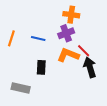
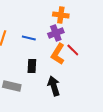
orange L-shape: (68, 55) -> (58, 54), turned -80
black arrow: (90, 67) -> (54, 86), moved

